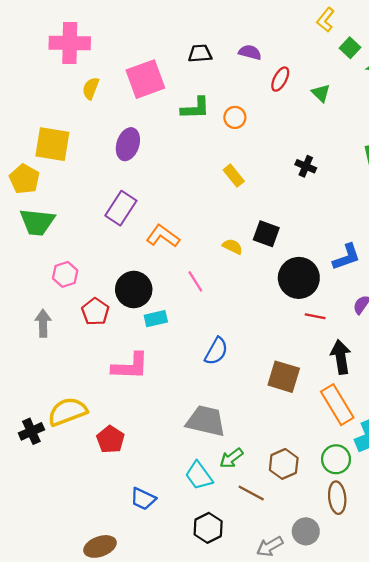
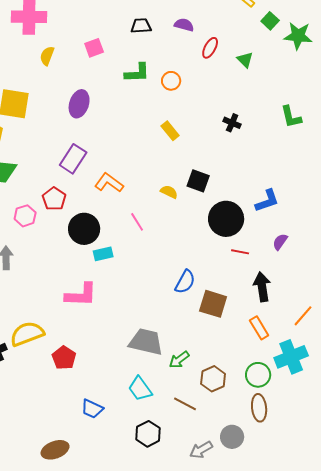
pink square: (145, 79) -> (94, 48), size x0.6
red pentagon: (95, 312) -> (54, 199), moved
blue semicircle: (216, 351) -> (185, 282), moved
orange rectangle: (337, 405) -> (259, 328), size x0.7
green arrow: (231, 458) -> (179, 360), moved

